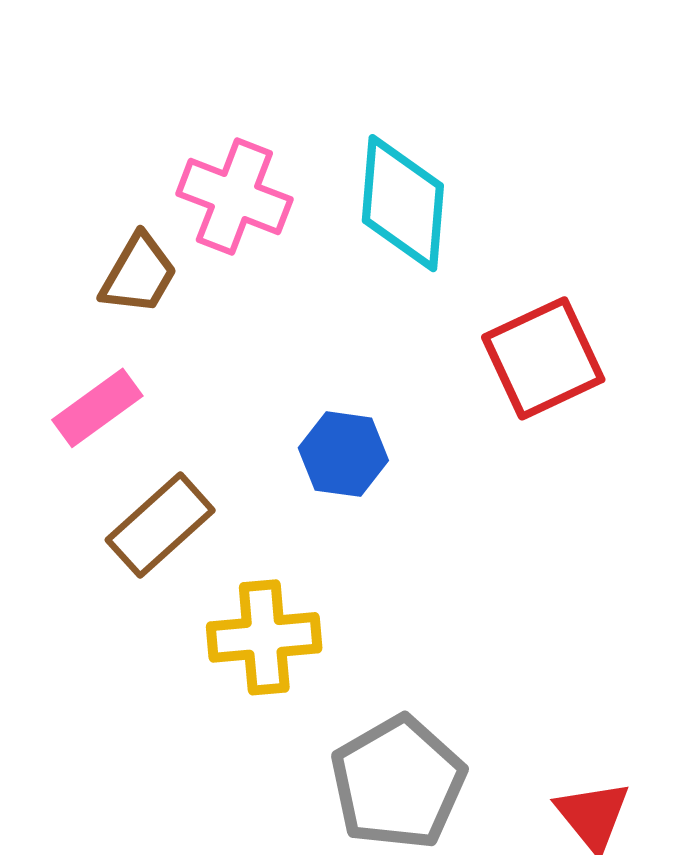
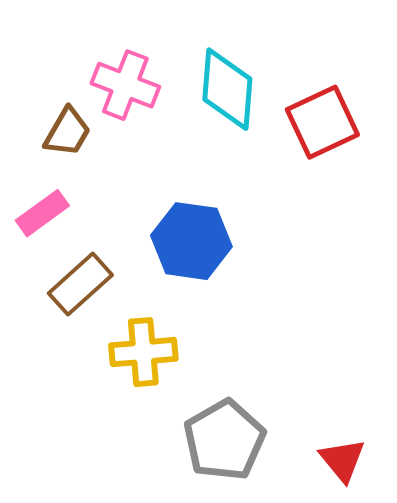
red square: (543, 358) -> (322, 122), moved
blue hexagon: (343, 454) -> (191, 241), size x1.5

